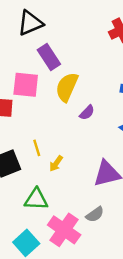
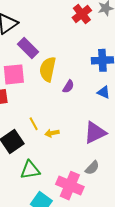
yellow arrow: (56, 164) -> (52, 133), turned 56
green triangle: (36, 199) -> (30, 170), moved

